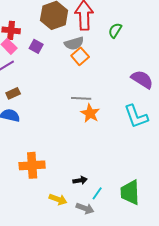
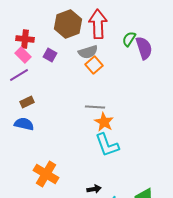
purple semicircle: (142, 79) -> (144, 48), moved, turned 40
cyan L-shape: (136, 116) -> (107, 145), moved
orange cross: (32, 165) -> (46, 174), turned 35

